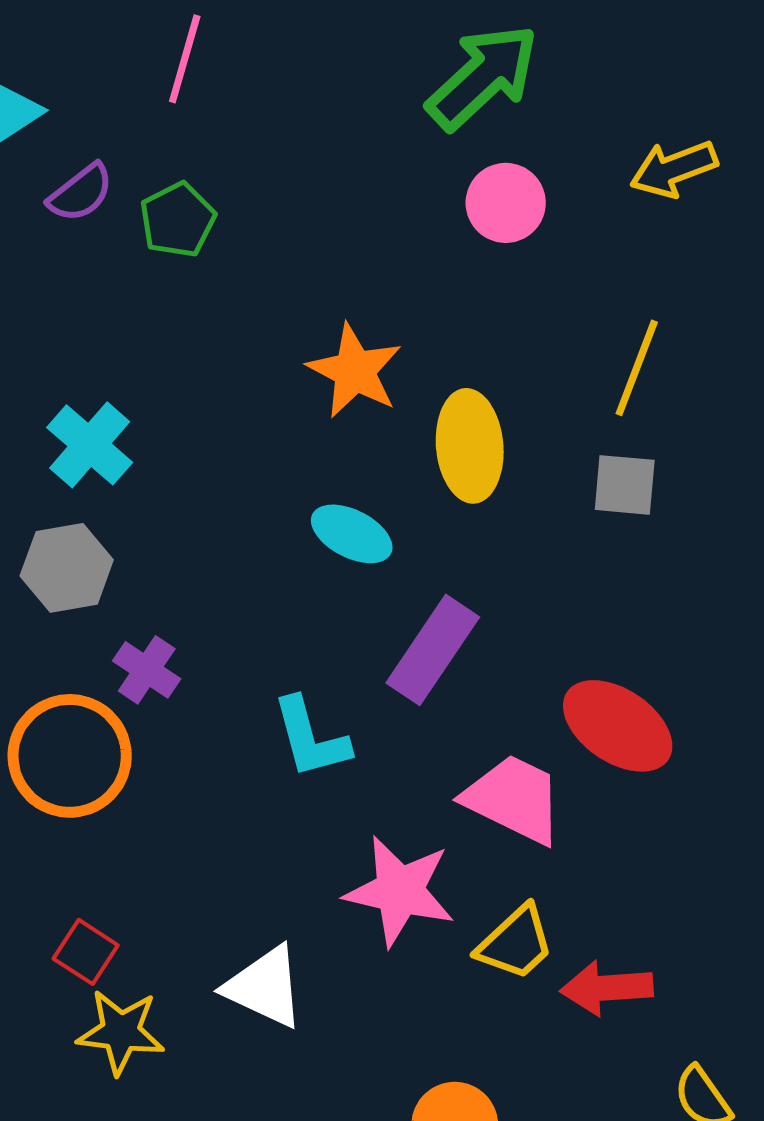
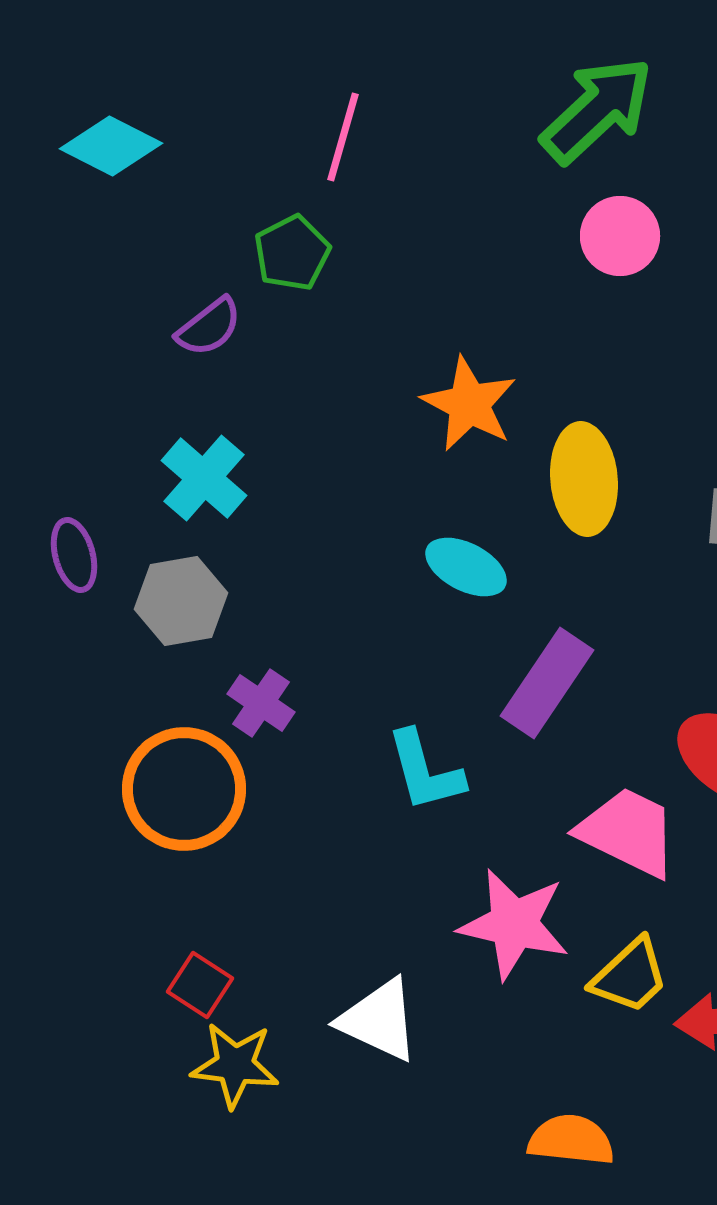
pink line: (185, 59) -> (343, 137), moved
purple semicircle: (81, 193) -> (209, 327), moved

